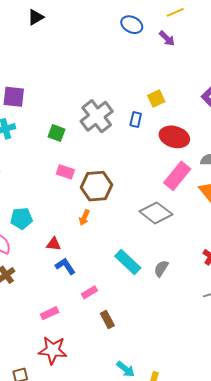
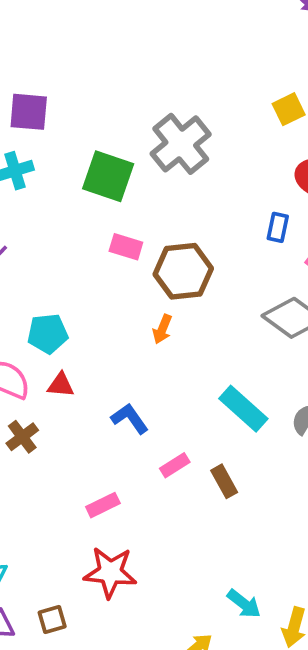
blue rectangle: (136, 119) -> (278, 227), moved
green square: (56, 133) -> (108, 176), size x1.6
red triangle: (54, 244) -> (61, 385), moved
brown rectangle: (107, 320) -> (224, 481), moved

